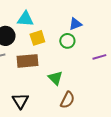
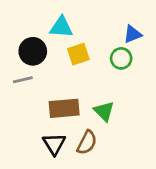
brown rectangle: (27, 61) -> (64, 108), moved
brown semicircle: (67, 100) -> (87, 142), moved

